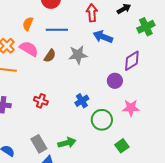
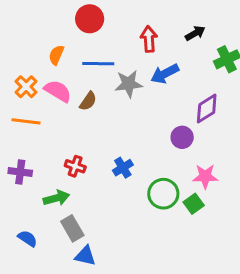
blue arrow: (103, 37) -> (165, 74), turned -48
gray star: (78, 55) -> (129, 84), moved
blue cross: (82, 101) -> (123, 168), moved
green arrow: (67, 143) -> (56, 198), moved
green square: (122, 146) -> (194, 204), moved

